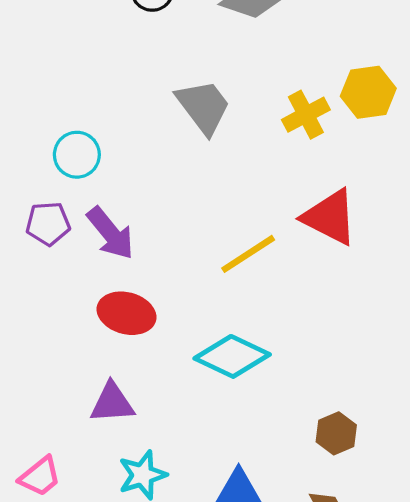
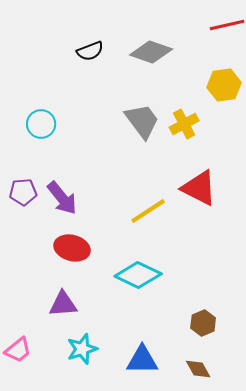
yellow hexagon: (368, 92) -> (224, 85), moved
gray trapezoid: (203, 107) -> (142, 121), moved
cyan circle: (77, 155) -> (41, 124), moved

